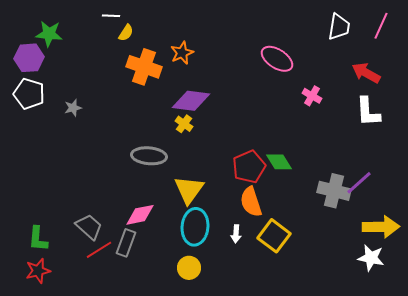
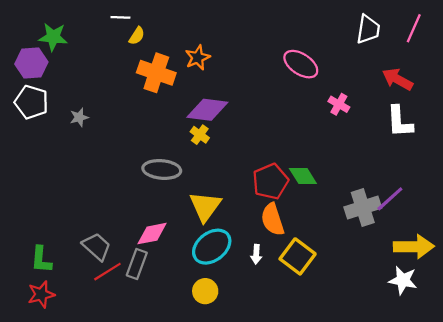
gray cross: (334, 191) -> (363, 207), turned -32
cyan ellipse: (195, 227) -> (212, 247), turned 48

